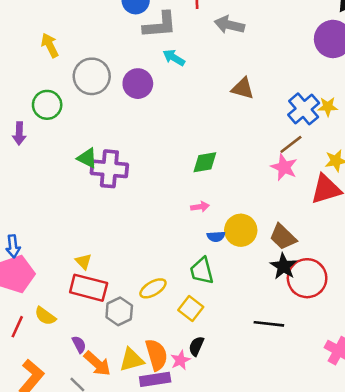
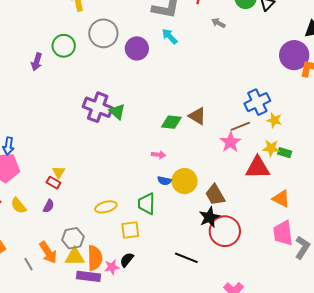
gray arrow: (229, 25) -> (218, 23), size x0.6
brown triangle: (243, 88) -> (197, 116), moved
yellow star: (328, 107) -> (274, 120), moved
green triangle: (87, 158) -> (117, 112), moved
red rectangle: (89, 288) -> (53, 183), moved, size x0.5
yellow square: (191, 308) -> (130, 230), turned 30
gray hexagon: (119, 311) -> (73, 238), moved
purple semicircle: (79, 344) -> (49, 206), moved, turned 40

